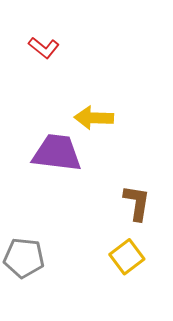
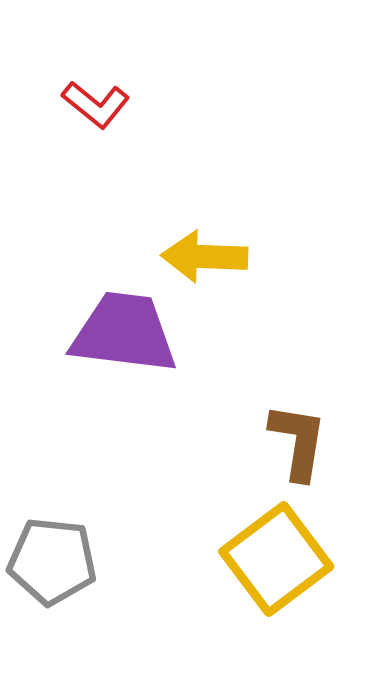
yellow square: (127, 257) -> (276, 559), size x1.4

